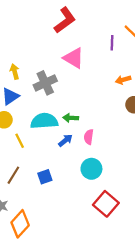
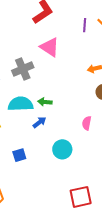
purple line: (112, 43) -> (85, 25), moved
pink semicircle: (89, 137) -> (87, 123), moved
red square: (106, 204) -> (81, 197), moved, turned 35

